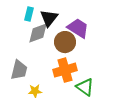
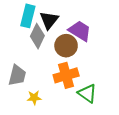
cyan rectangle: (29, 14) -> (28, 16), size x1.5
gray diamond: (38, 33) -> (37, 36), turned -45

